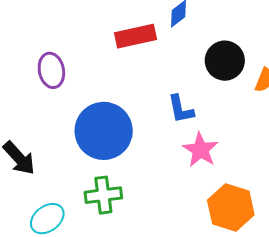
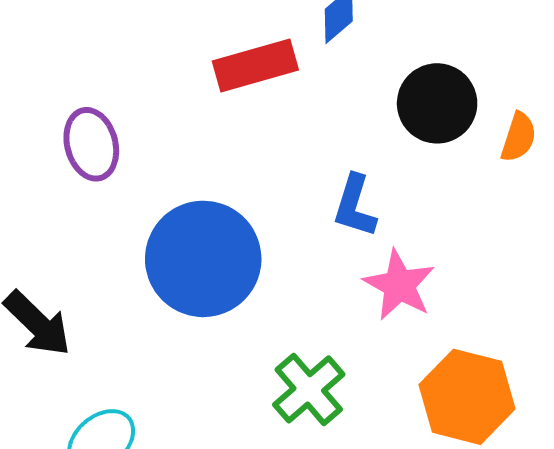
blue L-shape: (181, 109) -> (355, 206), turned 32
green cross: (103, 195) -> (309, 389), moved, turned -30

